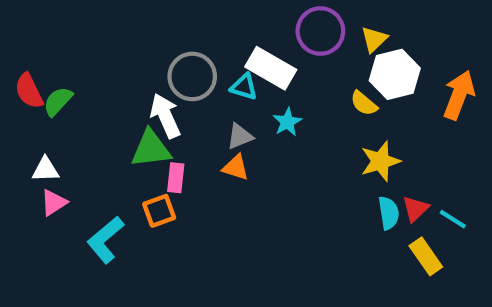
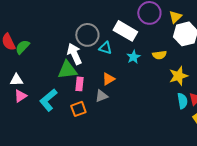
cyan triangle: (244, 87) -> (105, 48), moved
yellow semicircle: (364, 103) -> (159, 55), moved, turned -48
gray triangle: (240, 136) -> (101, 96), moved
orange triangle: (236, 167) -> (108, 79), turned -48
orange square: (159, 211) -> (78, 109), moved
cyan L-shape: (105, 240) -> (48, 100), moved

